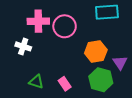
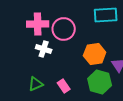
white cross: (23, 46) -> (44, 49), moved
green triangle: (36, 82) -> (36, 84), turned -42

